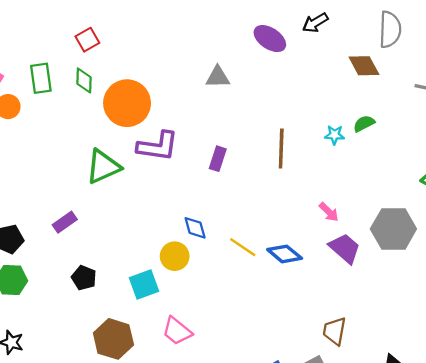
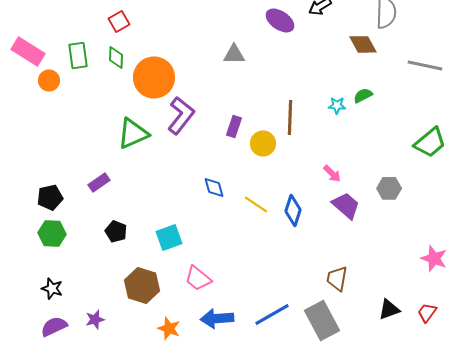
purple L-shape: (158, 146) -> (181, 115), turned -60
gray hexagon: (393, 229) -> (389, 188), size x0.6
blue diamond: (285, 254) -> (293, 210), turned 68
yellow circle: (175, 256) -> (263, 143), moved

